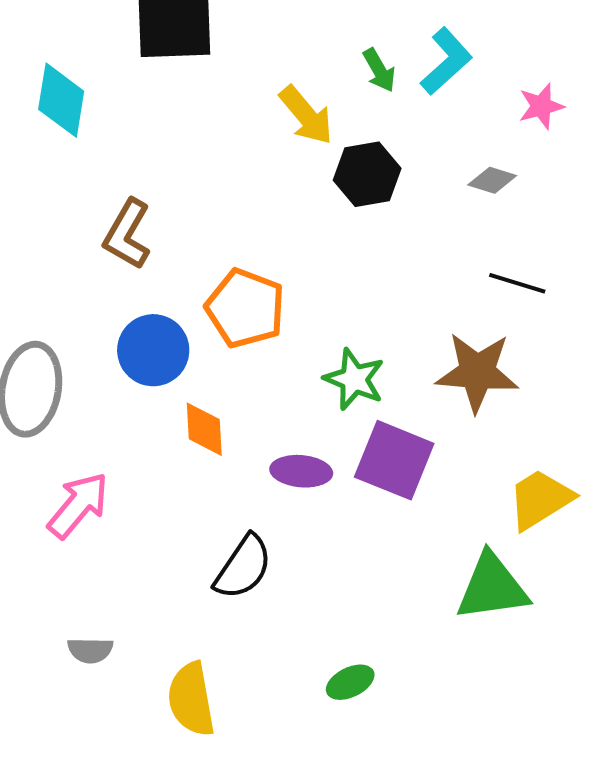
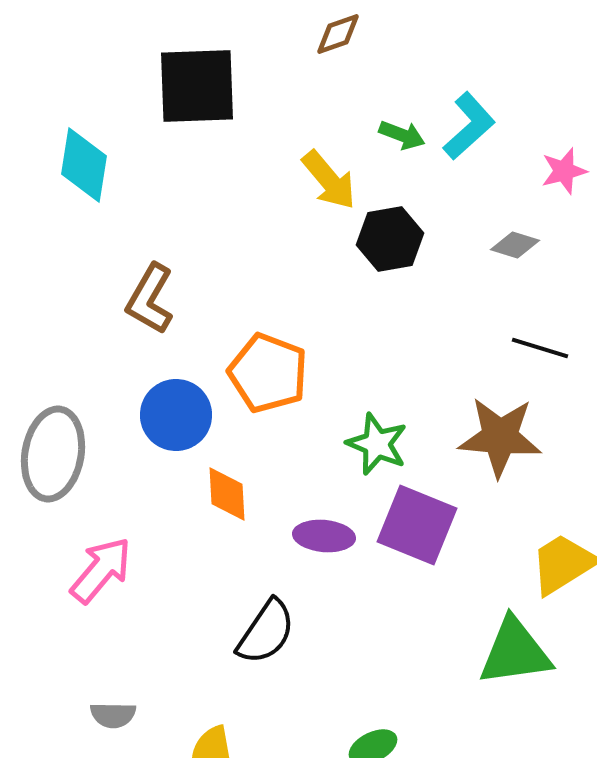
green arrow: (379, 70) -> (402, 135), turned -39

